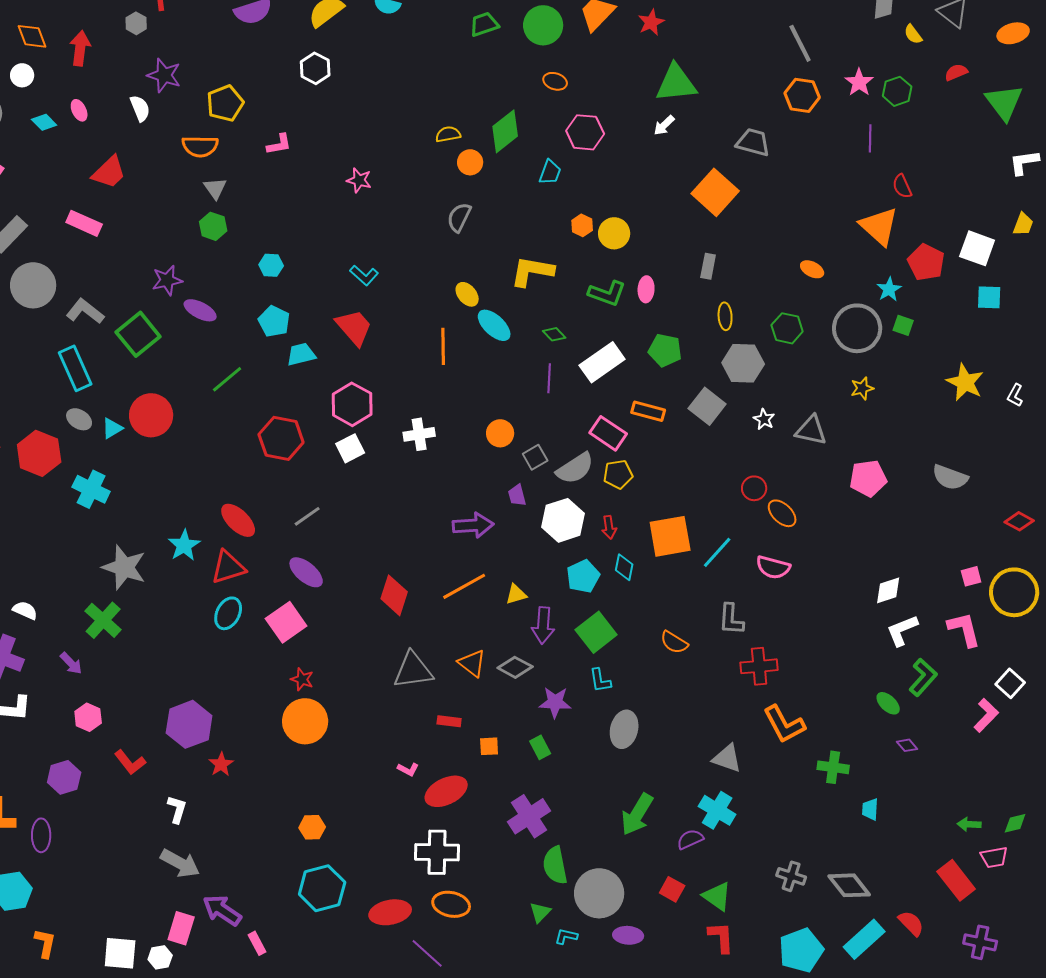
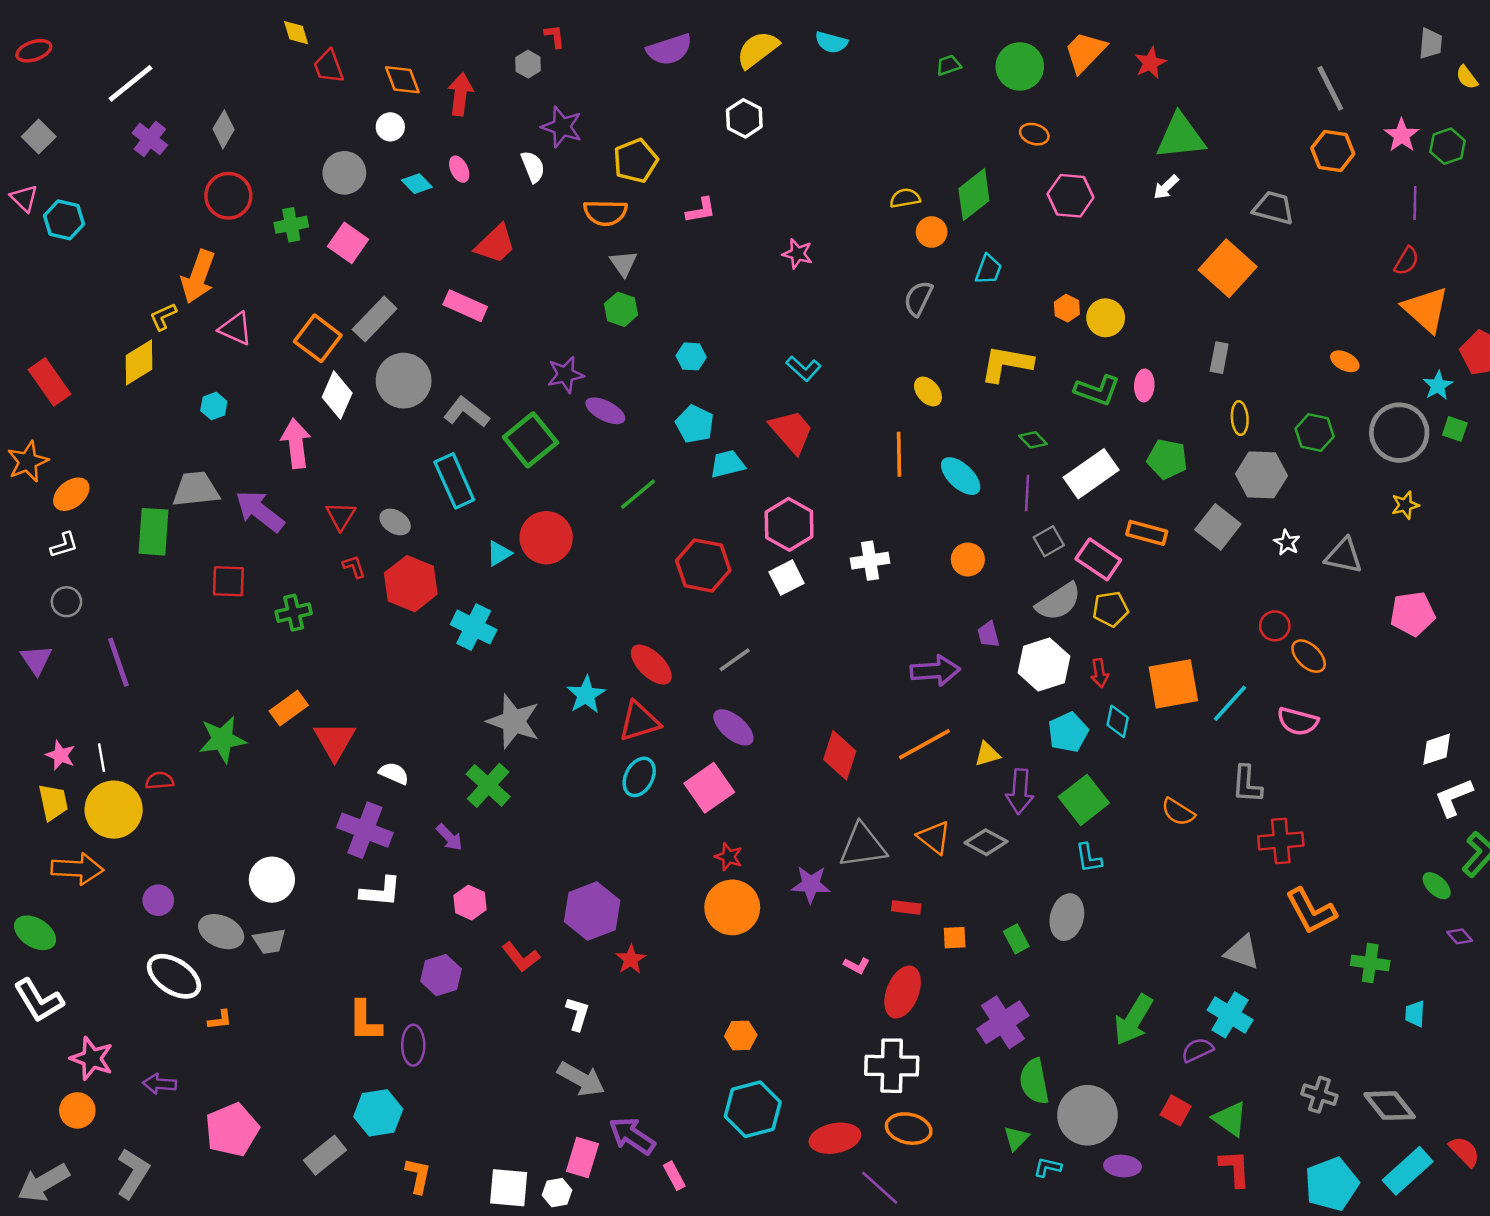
green trapezoid: (484, 24) -> (949, 65), size x0.7
cyan trapezoid: (550, 172) -> (988, 269), moved
red semicircle: (902, 186) -> (1406, 261), moved, turned -125
cyan ellipse: (494, 325) -> (961, 476), moved
gray ellipse: (79, 419) -> (395, 522), moved
gray square: (535, 457) -> (1049, 541), moved
purple star: (555, 702) -> (811, 884), moved
gray ellipse: (624, 729) -> (1067, 917), moved
red ellipse: (446, 791) -> (903, 992), turned -42

